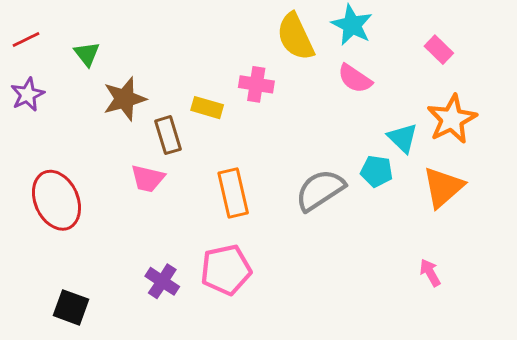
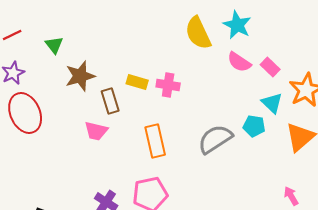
pink rectangle: (439, 50) -> (270, 67), moved
pink cross: (256, 84) -> (168, 85), moved
red ellipse: (56, 200) -> (25, 113), moved

